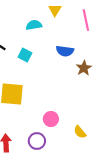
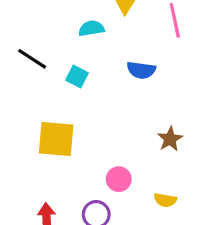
brown star: (84, 68) -> (170, 139), moved
yellow semicircle: (80, 132) -> (165, 200), turned -40

